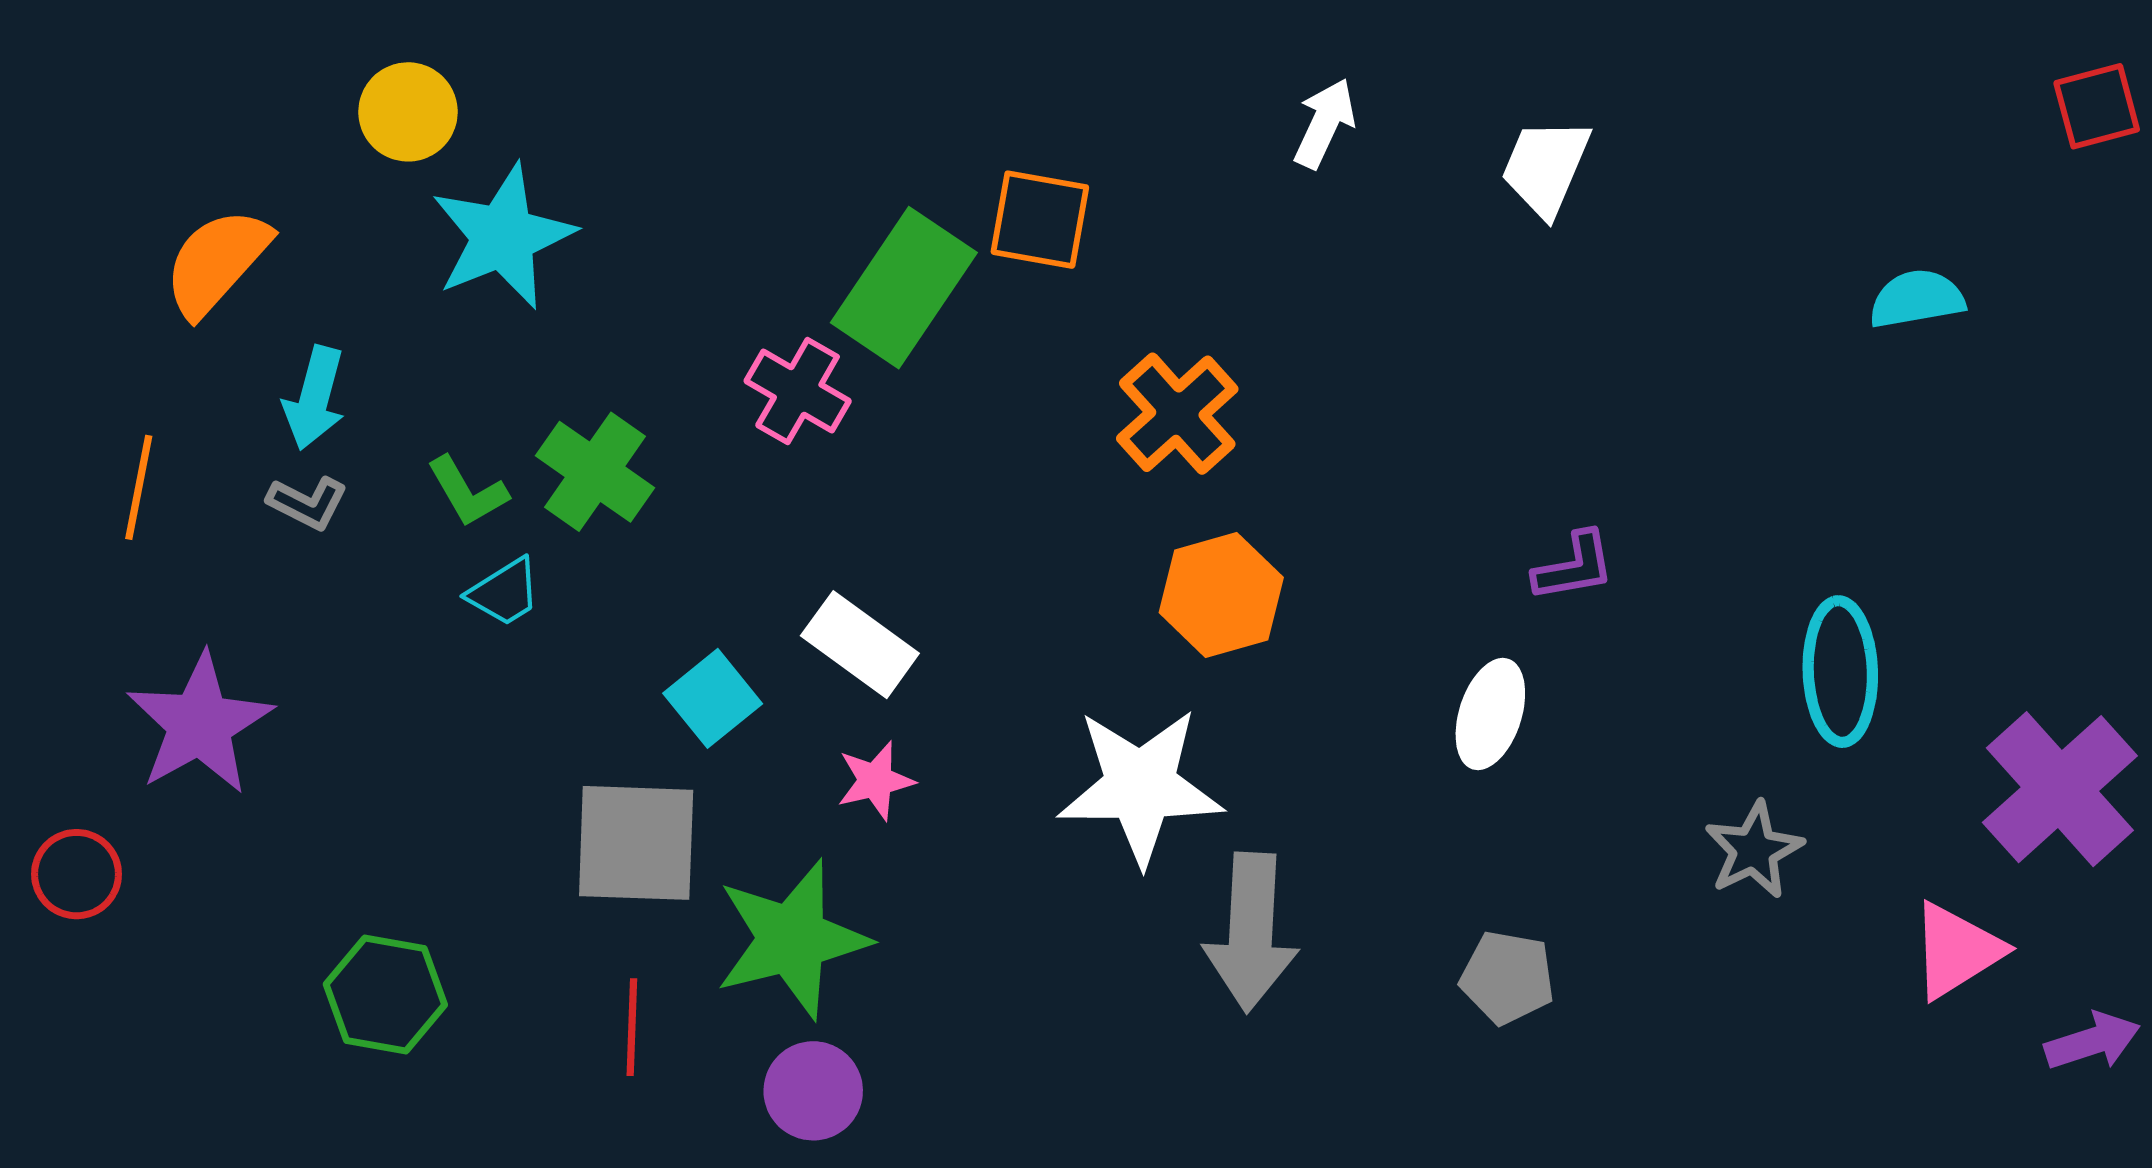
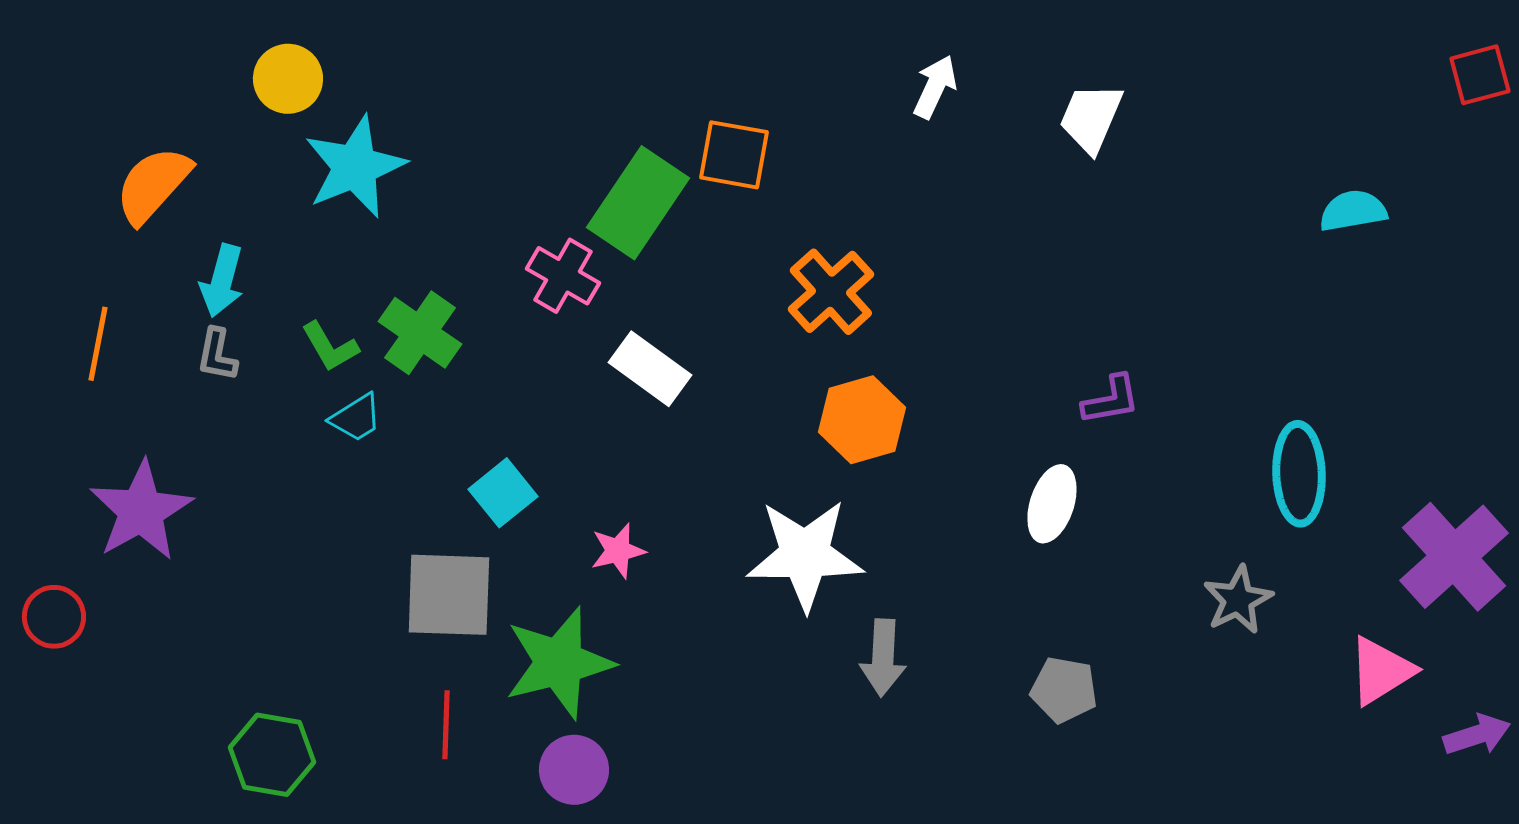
gray L-shape: (307, 503) -> (217, 355), turned 74
white rectangle: (860, 645) -> (650, 369), moved
gray arrow: (1251, 932) -> (883, 658), size x0.7
green hexagon: (385, 995) -> (272, 755), moved

